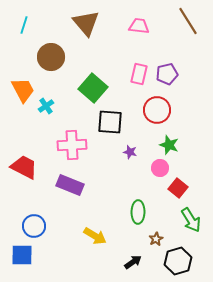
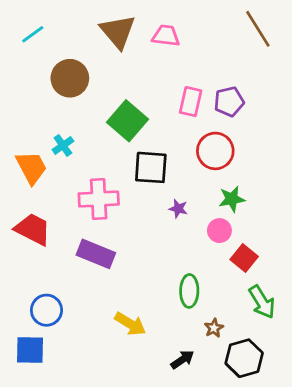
cyan line: (24, 25) -> (33, 34), turned 36
pink trapezoid: (139, 26) -> (166, 36), moved
orange trapezoid: (23, 90) -> (31, 167), moved
green star: (169, 145) -> (232, 199), turned -30

